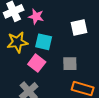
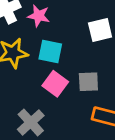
pink square: (37, 63) -> (55, 84), moved

